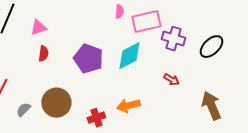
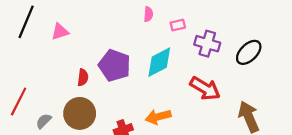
pink rectangle: (146, 22) -> (178, 25), size x0.5
red semicircle: (43, 54) -> (83, 77), moved
red arrow: (171, 80) -> (205, 88), size x1.8

